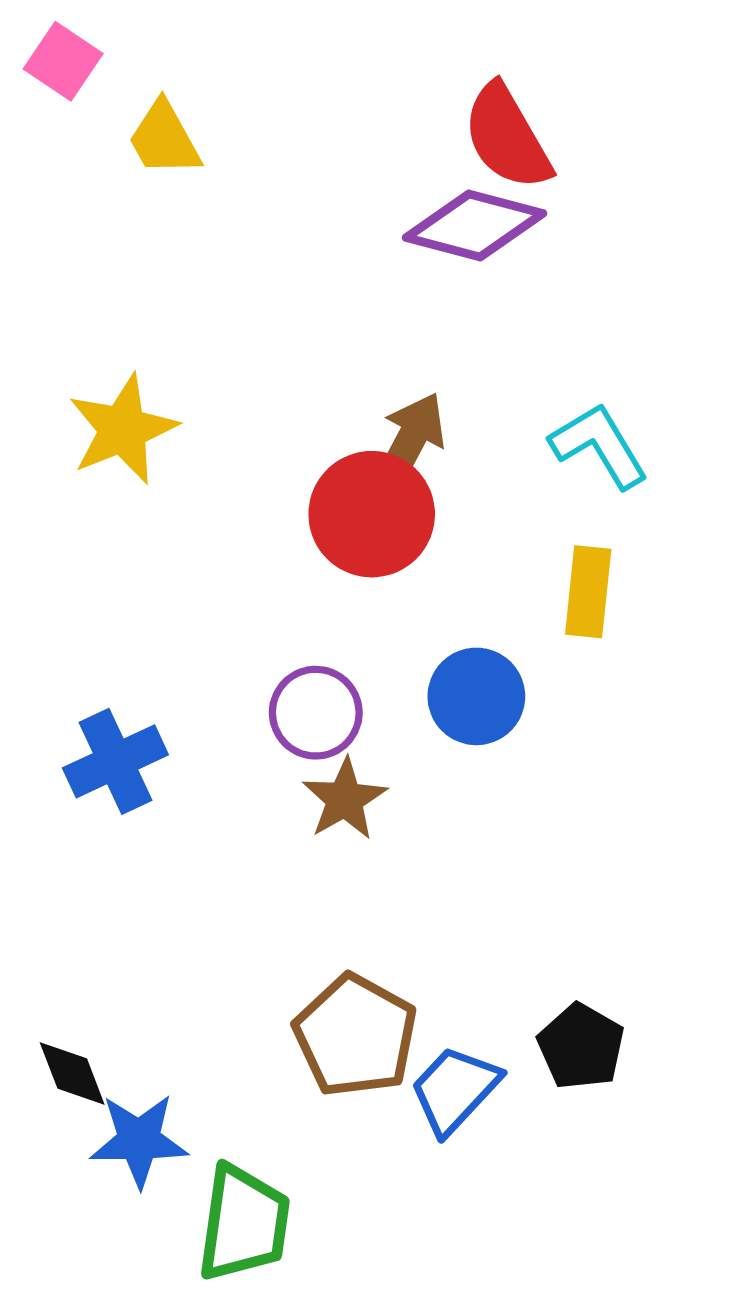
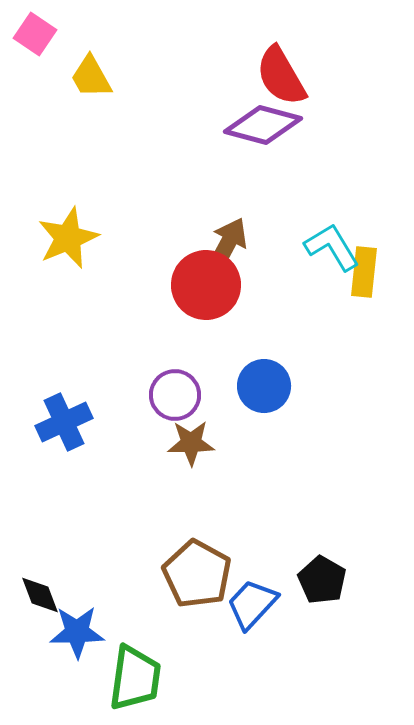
yellow rectangle: (588, 592) -> (364, 272), moved
brown star: (345, 799) -> (191, 443), turned 30

